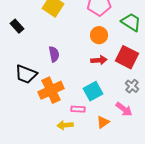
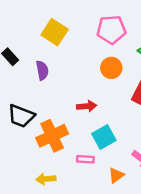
purple semicircle: (54, 54) -> (42, 70), moved
red arrow: (99, 60) -> (87, 106), moved
yellow arrow: (65, 125) -> (46, 179), moved

